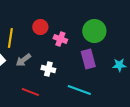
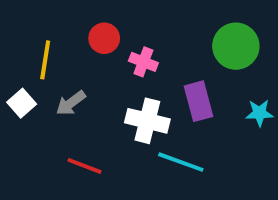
green circle: (94, 31) -> (236, 46), moved
white cross: (48, 69) -> (147, 121), moved, size x1.5

